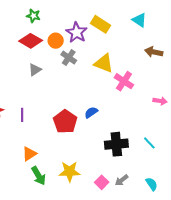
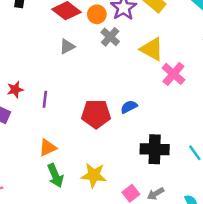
red pentagon: (65, 122) -> (96, 114), turned 30

